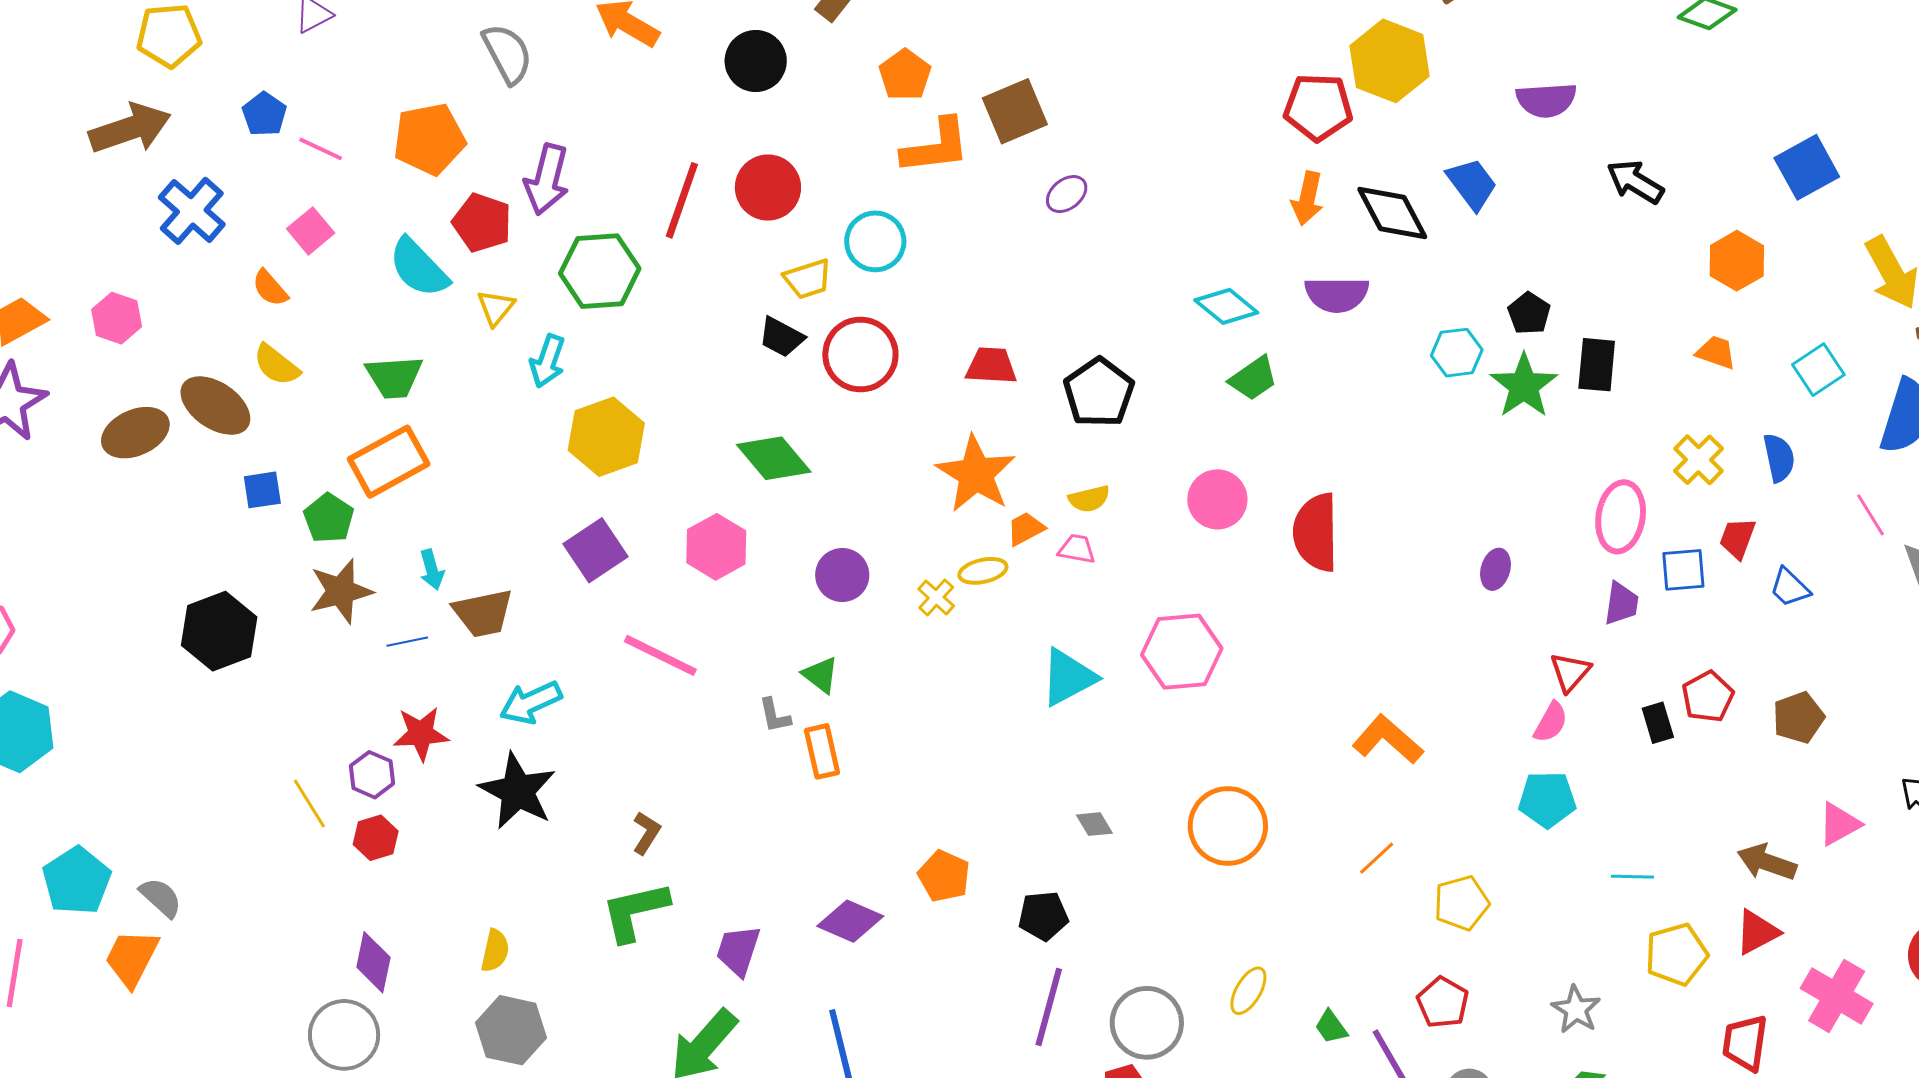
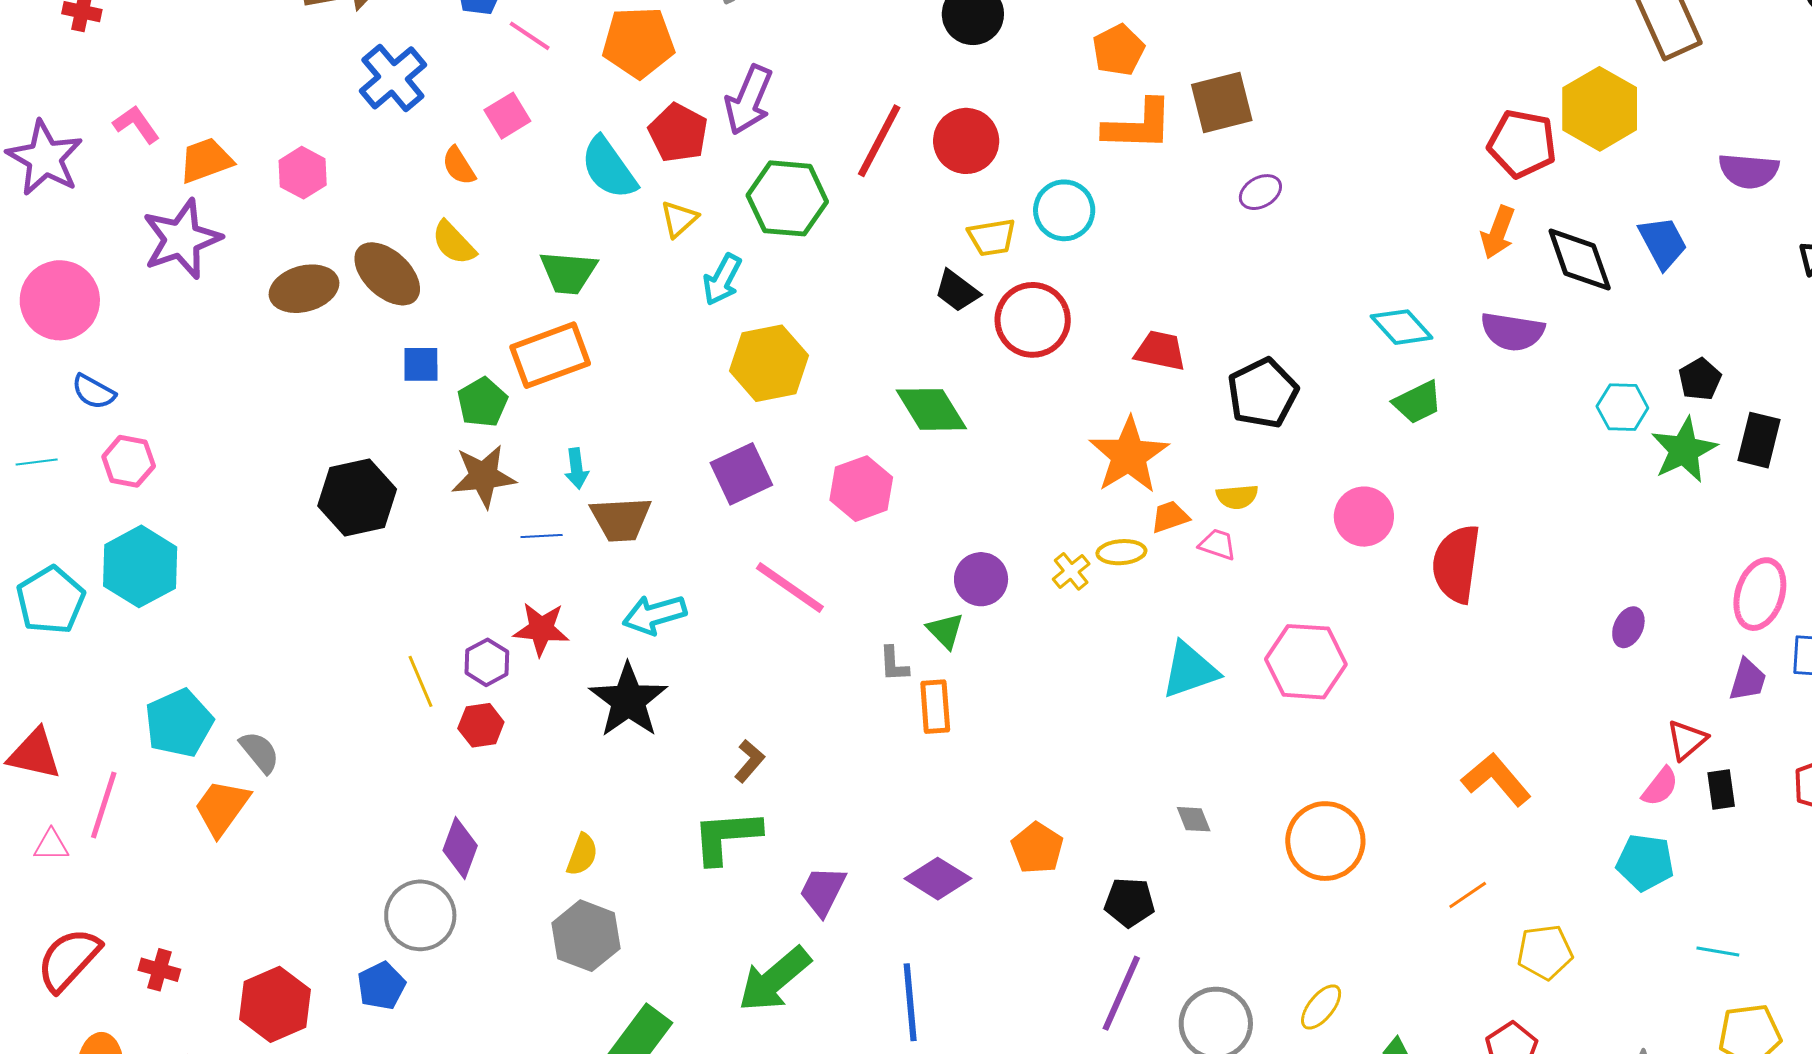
purple circle: (842, 575) -> (981, 579), moved
black rectangle: (1658, 723) -> (1721, 790), moved

